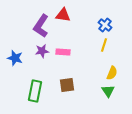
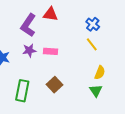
yellow line: (104, 45) -> (92, 44), turned -56
brown square: (67, 85) -> (54, 85), turned -35

